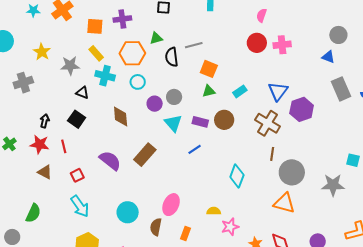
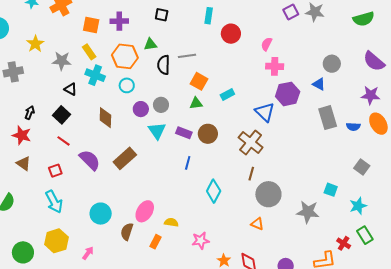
pink semicircle: (262, 15) -> (267, 44), moved
red circle: (257, 43) -> (231, 34), moved
cyan rectangle: (240, 91) -> (227, 95), moved
blue triangle: (278, 91) -> (265, 112), turned -30
purple hexagon: (302, 109) -> (288, 94), moved
red line: (64, 146) -> (63, 141), moved, turned -48
blue line: (195, 149) -> (188, 163), moved, turned -48
orange triangle: (284, 203) -> (257, 224), size x0.6
yellow semicircle: (214, 211) -> (171, 222), moved

